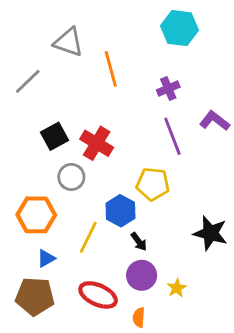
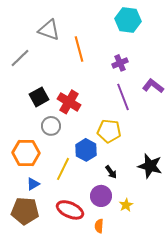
black arrow: (139, 242) -> (111, 172), moved

